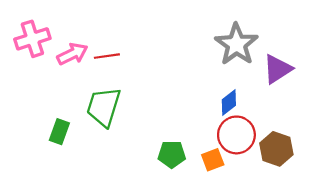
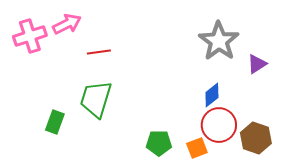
pink arrow: (72, 54) -> (67, 24), moved
purple triangle: (277, 69) -> (257, 64), size x0.7

